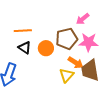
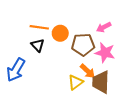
orange circle: (46, 48) -> (60, 33), moved

